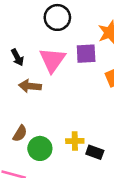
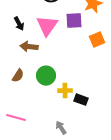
brown semicircle: (20, 133) -> (18, 76), moved
green circle: (40, 148) -> (46, 76), moved

